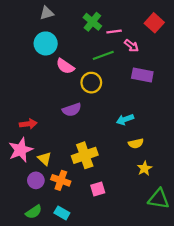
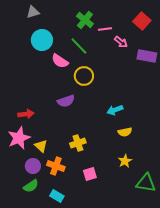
gray triangle: (47, 13) -> (33, 12), moved
green line: (103, 55) -> (79, 46), moved, turned 66
purple rectangle: (142, 75) -> (147, 56), moved
yellow cross: (85, 155) -> (78, 143), size x0.7
yellow star: (145, 168) -> (125, 161), moved
green semicircle: (34, 212) -> (31, 186), moved

